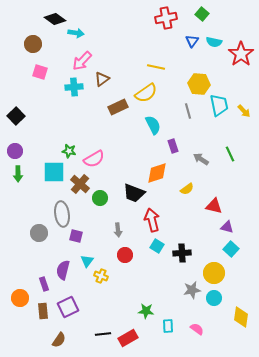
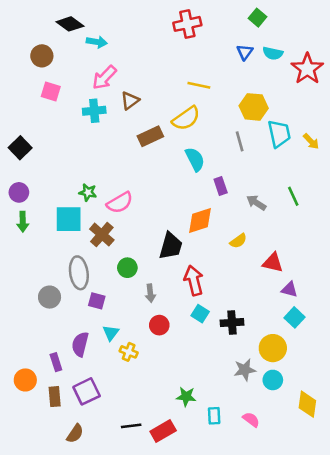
red cross: (166, 18) -> (187, 24), moved
black trapezoid: (134, 193) -> (171, 246), turned -95
green circle: (100, 198) -> (127, 268), moved

